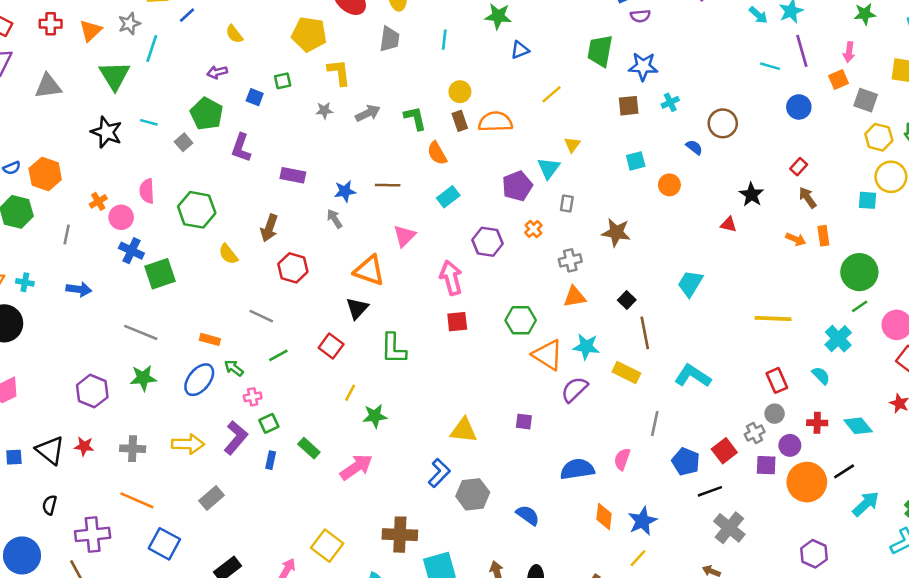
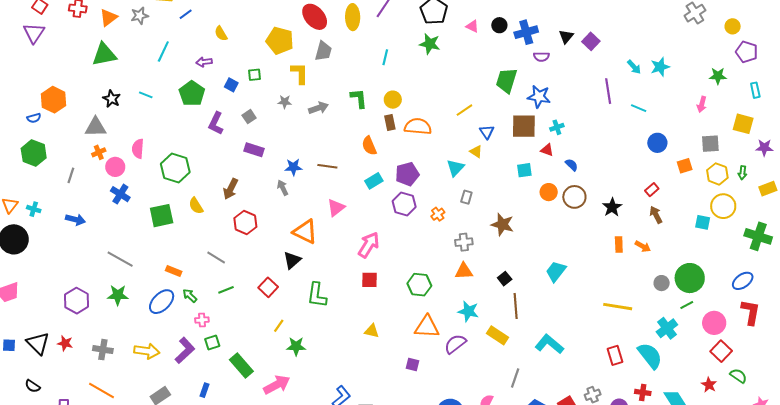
gray trapezoid: (390, 39) -> (323, 51), moved
cyan line: (152, 48) -> (163, 52), moved
blue triangle: (520, 50) -> (487, 132), moved, turned -49
purple line: (802, 51) -> (608, 91), moved
green triangle: (115, 76) -> (104, 54), moved, turned 44
orange square: (838, 80) -> (685, 166), moved
gray triangle: (48, 86) -> (96, 127), moved
gray square: (866, 100) -> (710, 144), turned -30
brown square: (629, 106) -> (524, 126), size x1.5
green L-shape: (415, 118) -> (359, 98), moved
brown circle: (723, 123) -> (574, 197), moved
black star: (107, 132) -> (112, 99), size x0.7
gray square: (184, 142) -> (249, 117), moved
yellow triangle: (572, 145) -> (476, 151), turned -40
orange hexagon: (45, 174) -> (54, 100), moved
purple pentagon: (517, 186) -> (407, 174), moved
red triangle: (729, 224) -> (547, 150), moved
orange rectangle: (823, 236) -> (619, 245), moved
purple hexagon: (487, 242) -> (404, 204), moved
green square: (160, 274) -> (162, 216), moved
pink arrow: (451, 278) -> (369, 245), turned 40
orange triangle: (548, 355) -> (427, 327), moved, turned -36
cyan semicircle: (821, 376) -> (650, 356), size x1.8
gray circle: (775, 414) -> (662, 283), moved
yellow triangle: (464, 430) -> (372, 331), moved, size x0.7
green rectangle: (309, 448) -> (241, 365), size x1.4
blue rectangle: (271, 460) -> (205, 390), moved
black semicircle: (50, 505) -> (33, 386), turned -77

